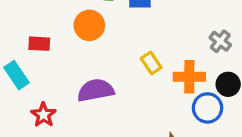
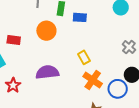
orange cross: (189, 77) -> (93, 80), moved, turned 30

